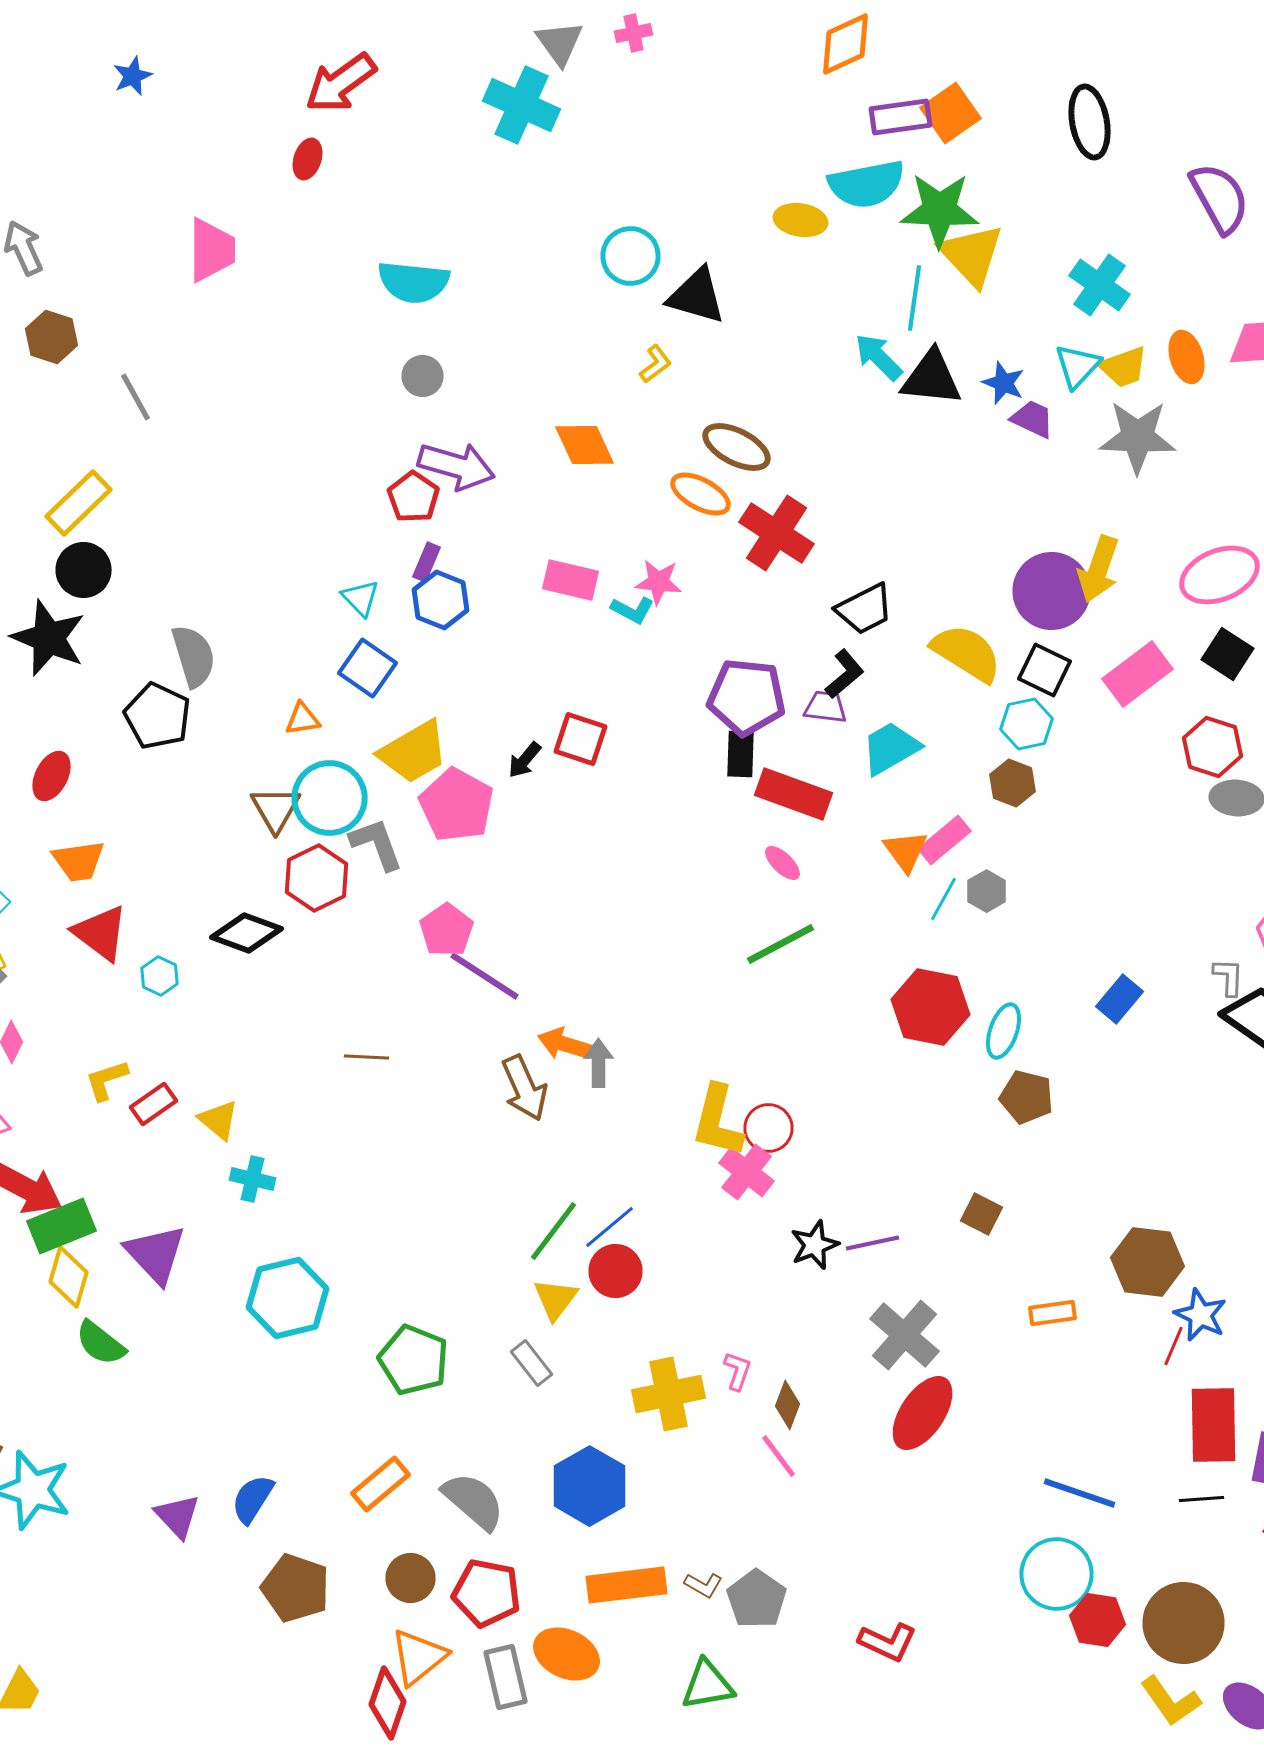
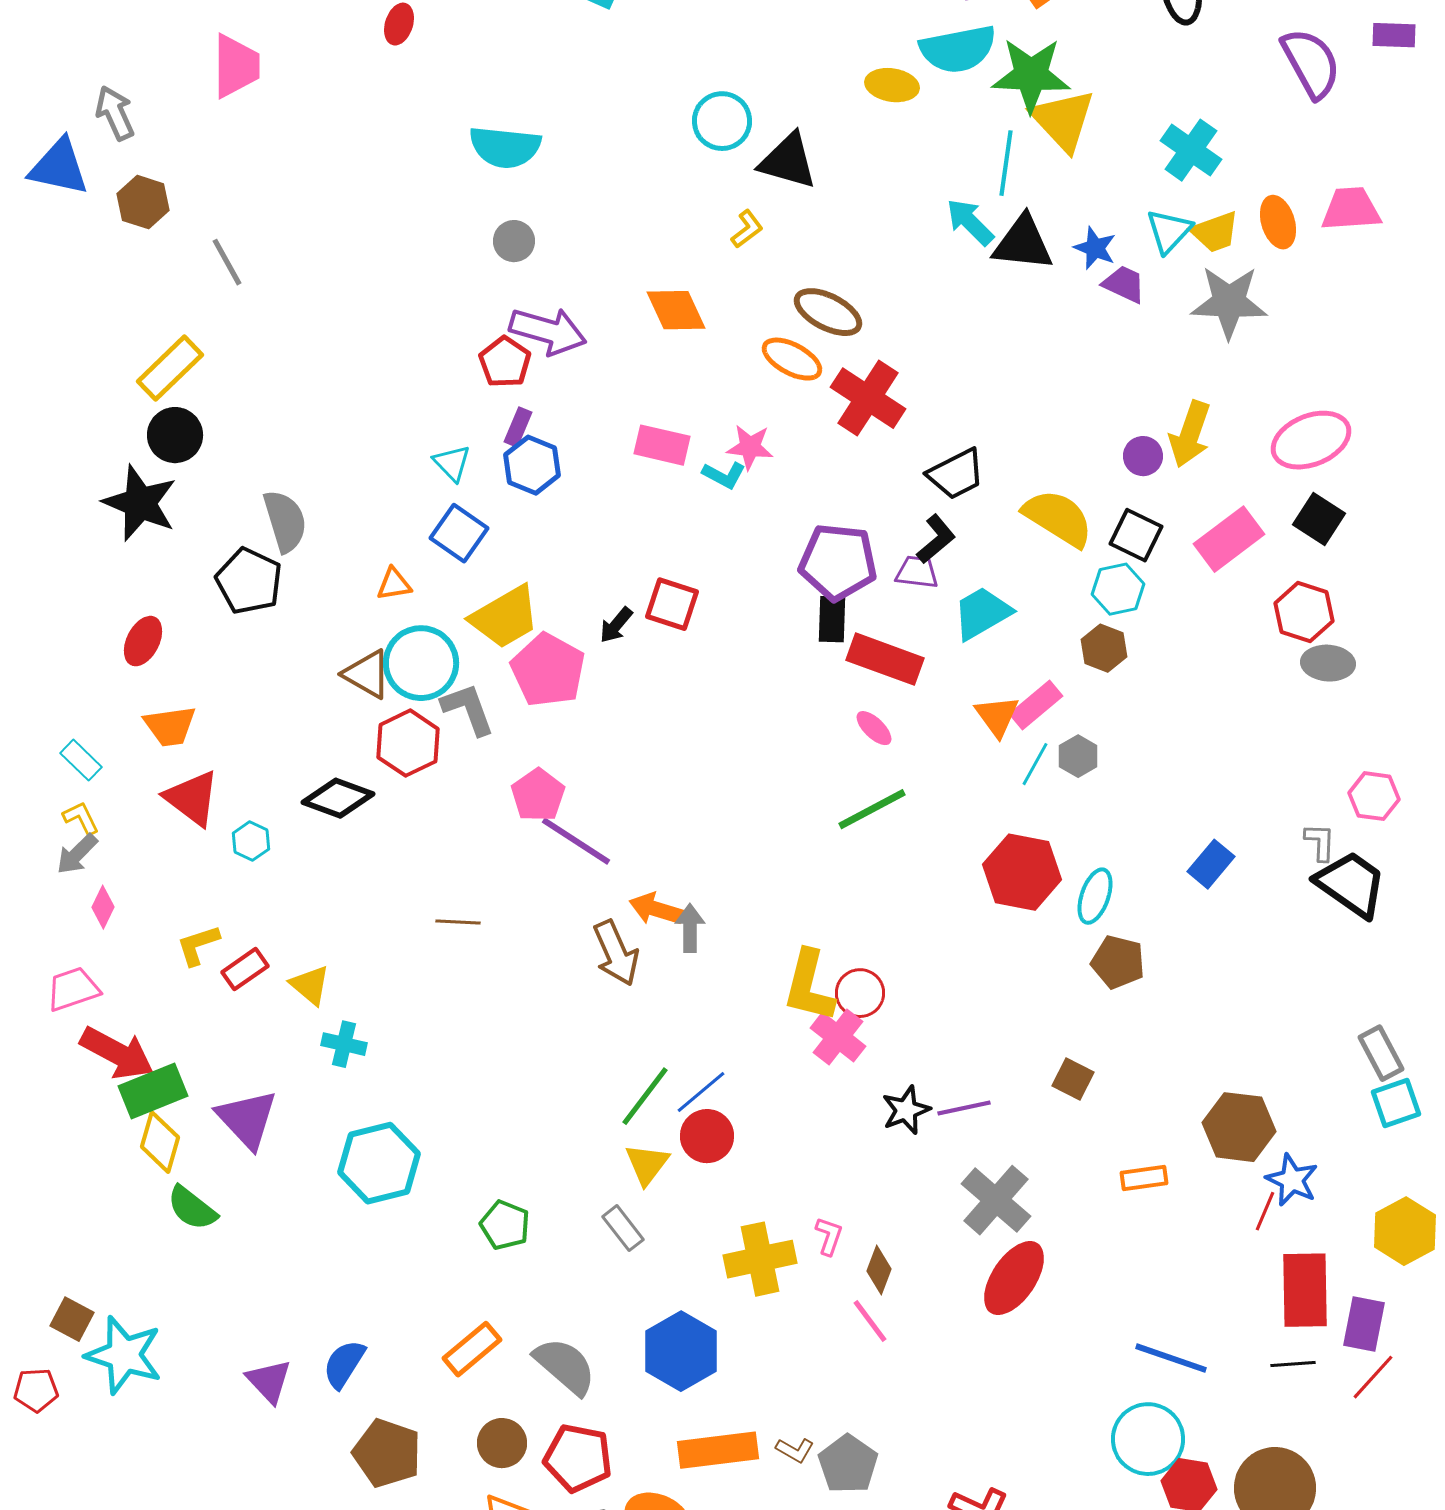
pink trapezoid: (212, 250) -> (236, 66), moved
purple circle: (1052, 591) -> (1143, 456), size x0.5
brown triangle: (276, 809) -> (367, 674), turned -30
green pentagon: (414, 1360) -> (505, 1225), size x0.7

